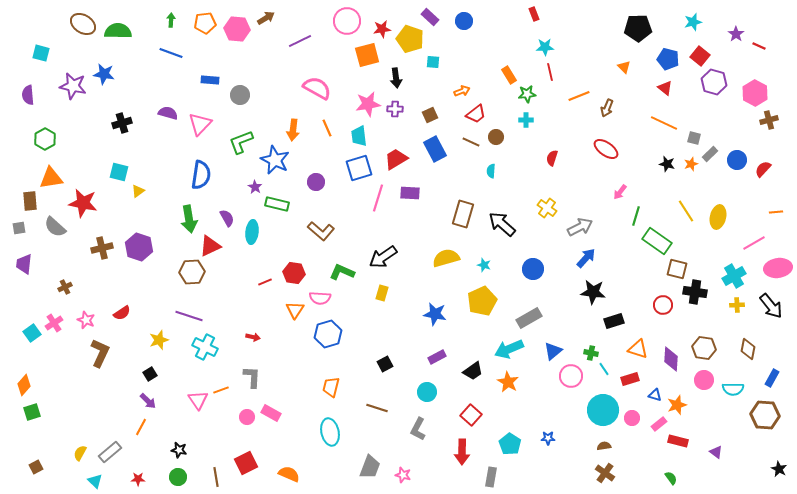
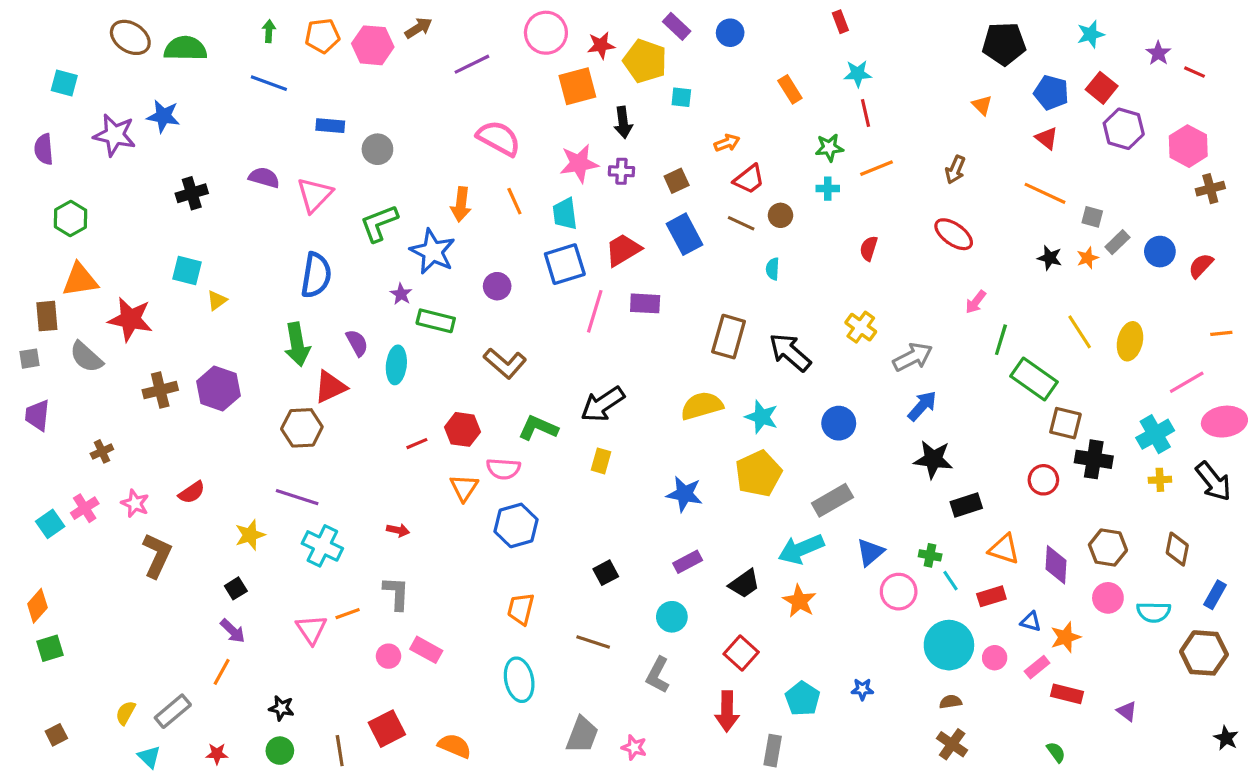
orange rectangle: (509, 75) -> (790, 89), moved
orange line: (579, 96) -> (877, 168), moved
cyan star: (484, 265) -> (762, 417), size x1.5

